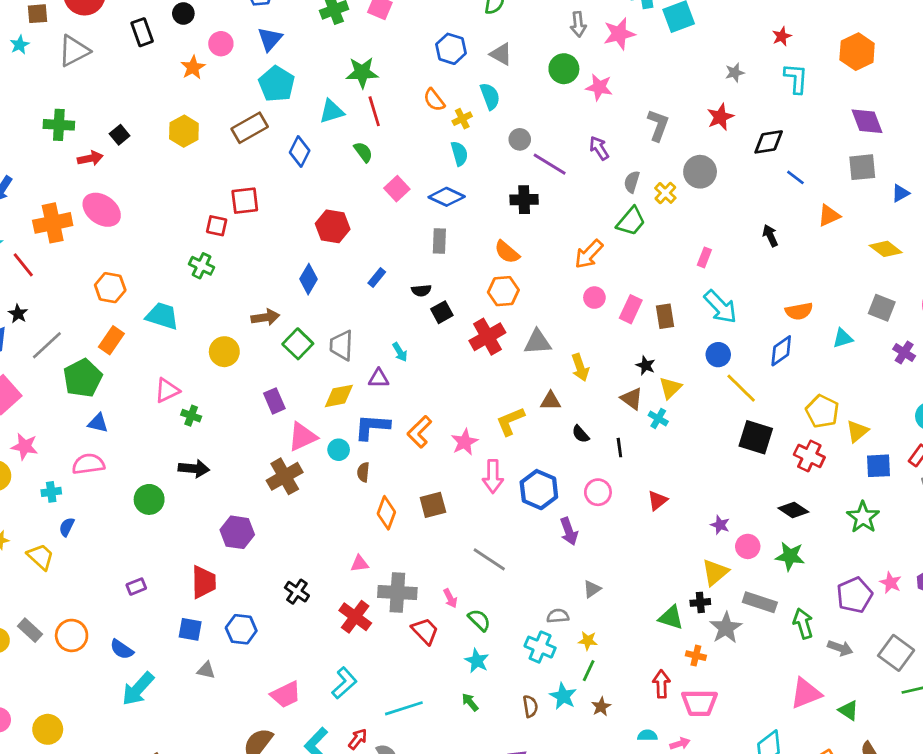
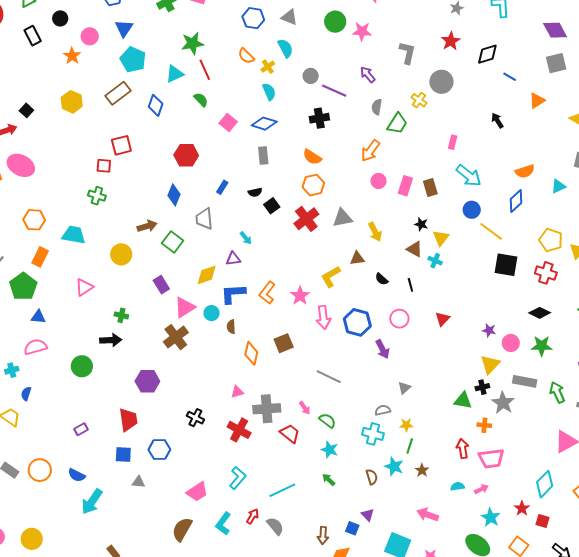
gray semicircle: (632, 182) -> (377, 107), moved
gray trapezoid: (342, 345) -> (204, 219), moved
green cross: (191, 416) -> (121, 315), moved

